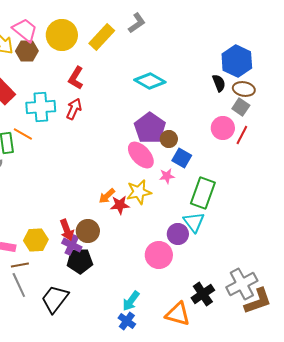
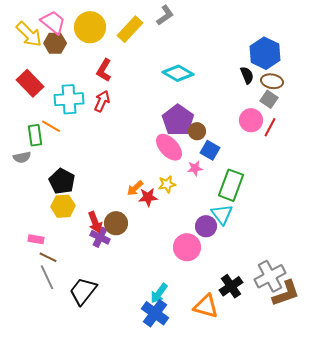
yellow star: (139, 192) -> (167, 184), size x0.7
yellow hexagon: (36, 240) -> (63, 206), moved
black pentagon: (80, 261) -> (62, 181), moved, turned 30
brown line: (20, 265) -> (48, 257), turned 36
blue cross: (127, 321) -> (155, 313), size x1.5

